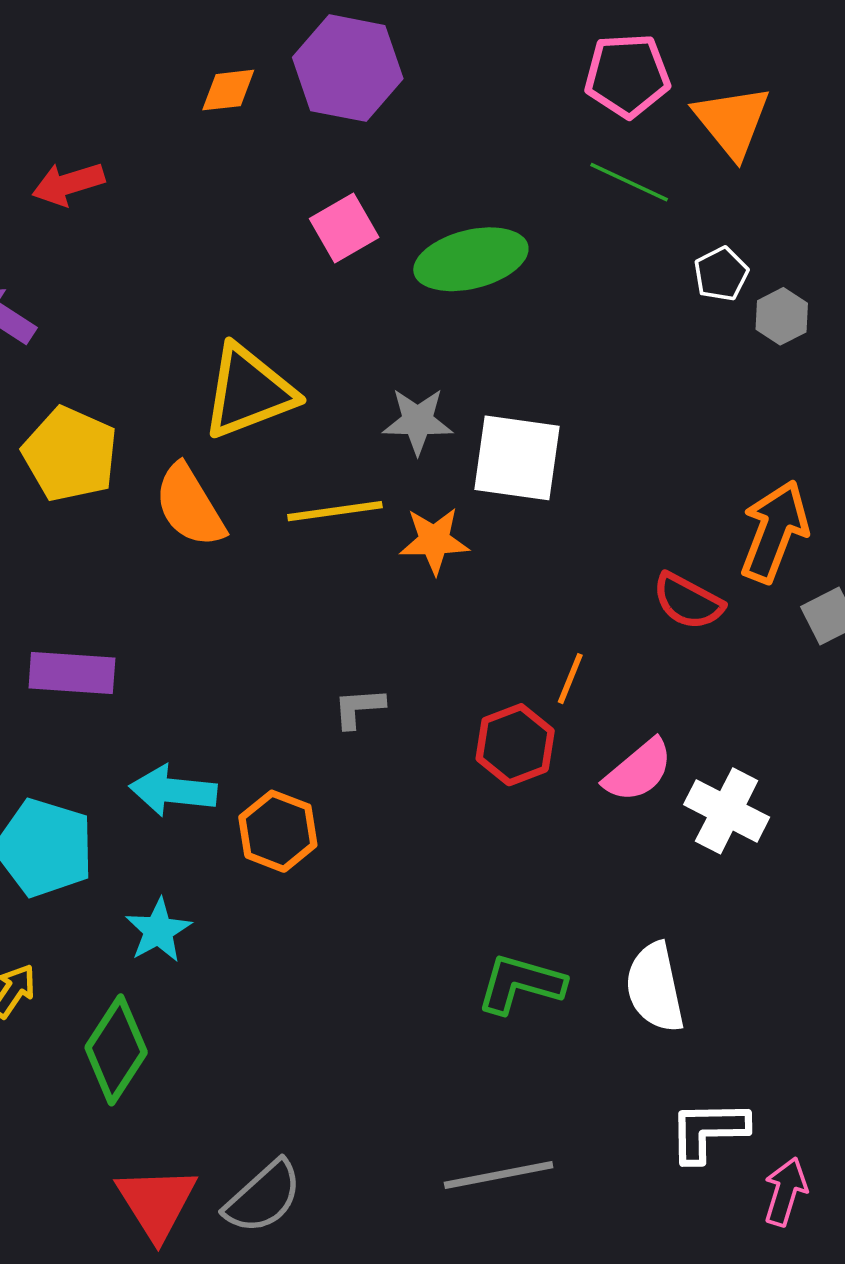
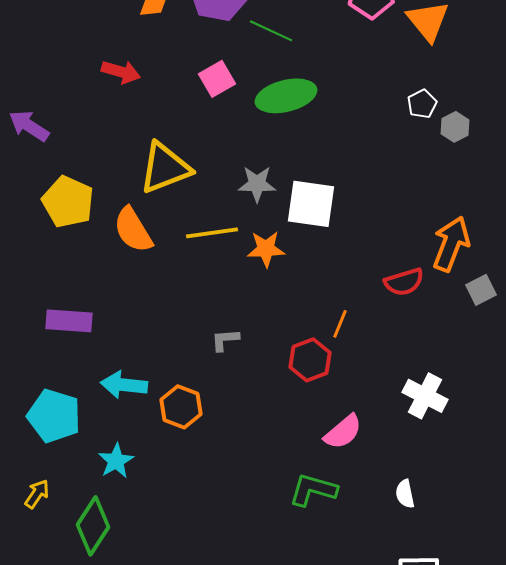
green line: (629, 182) -> (271, 31), moved
red arrow: (68, 184) -> (121, 72), moved, turned -147
red semicircle: (688, 601) -> (404, 282), turned -45
pink semicircle: (638, 770) -> (343, 432), moved
white semicircle: (655, 987) -> (405, 494), moved, size x0.6

